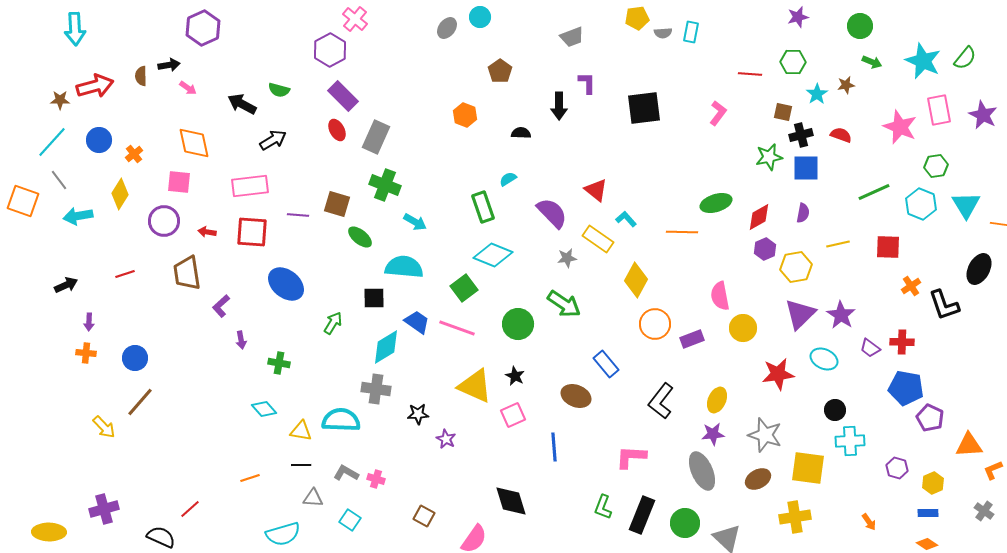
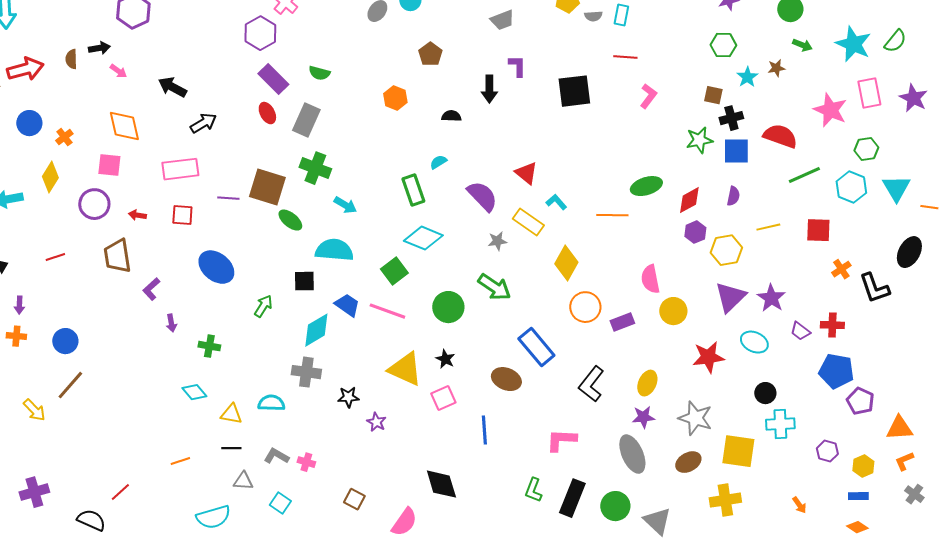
red line: (750, 74) -> (625, 57), moved
green semicircle: (279, 90) -> (319, 73), moved
red semicircle: (841, 135) -> (780, 136), moved, size x1.6
brown square: (337, 204) -> (267, 187), size x1.4
red square: (252, 232) -> (182, 215), size x0.7
blue rectangle: (606, 364) -> (536, 347), size x1.4
cyan semicircle: (341, 420) -> (271, 403), size x0.7
orange L-shape: (993, 470) -> (904, 461), moved

